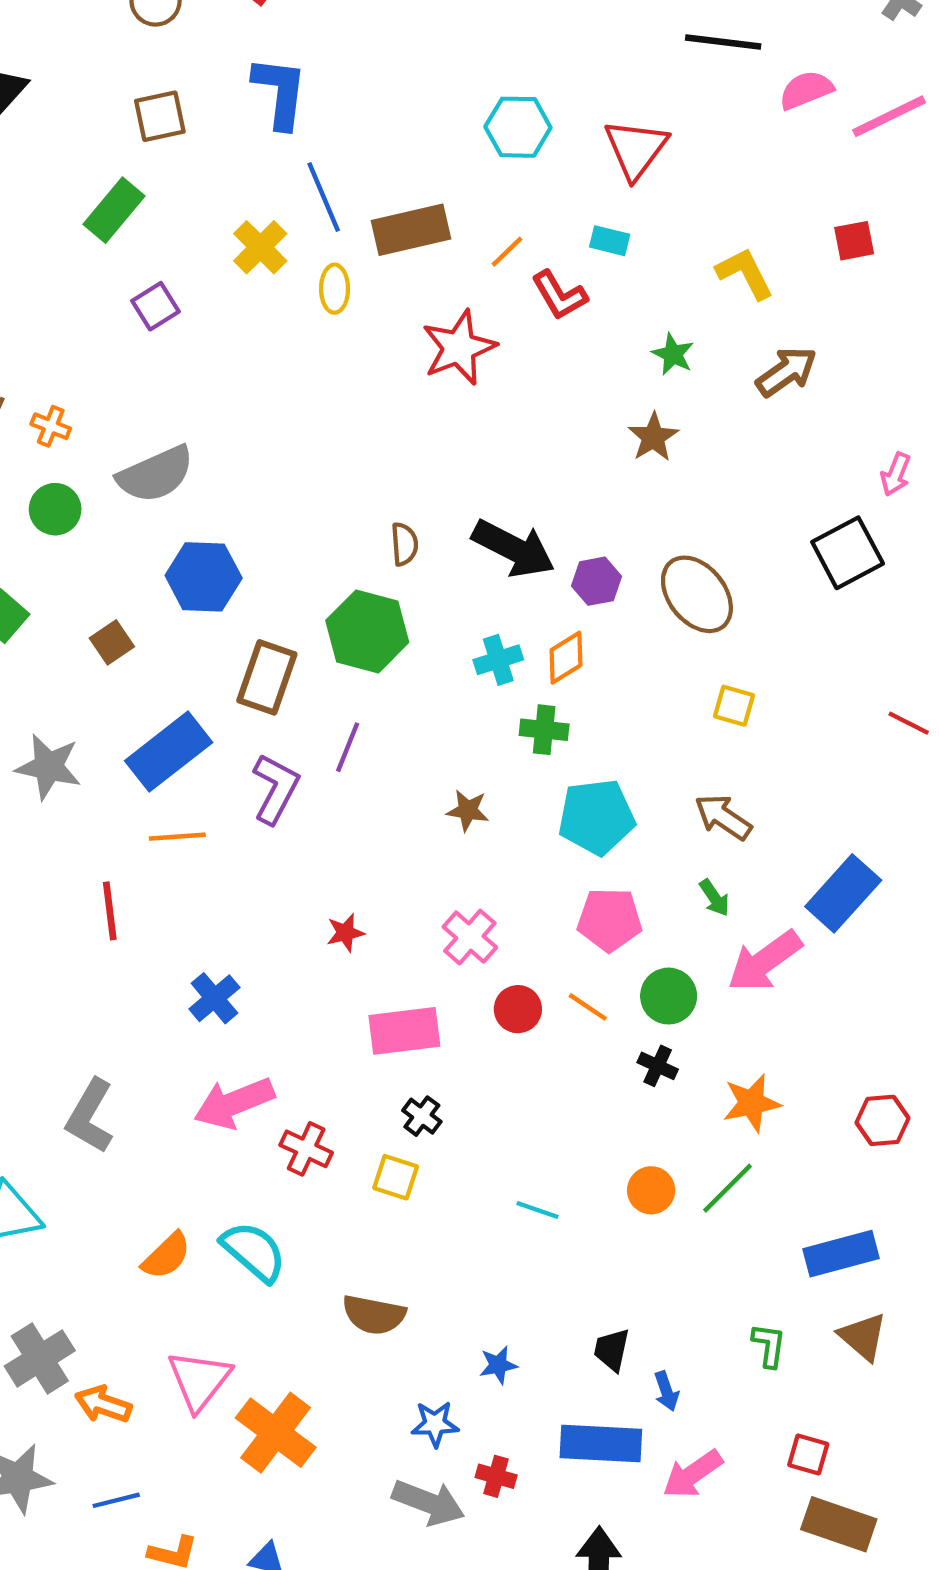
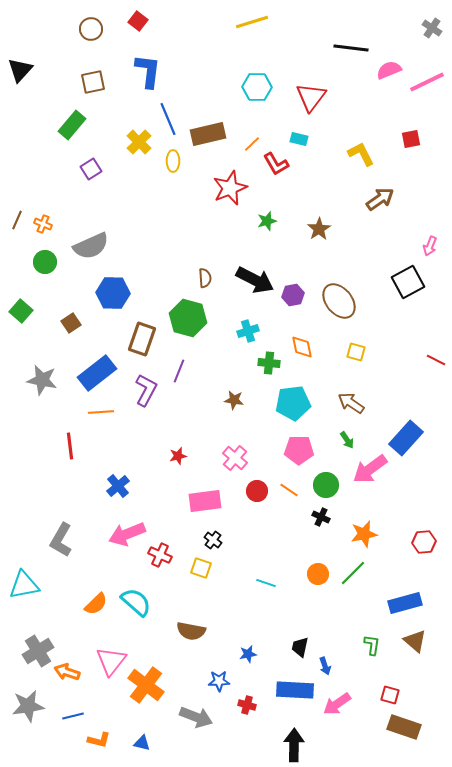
green star: (673, 354) -> (267, 221), moved, turned 30
orange diamond: (566, 658) -> (302, 347), moved, turned -70
gray arrow: (428, 1502) -> (196, 717), moved

